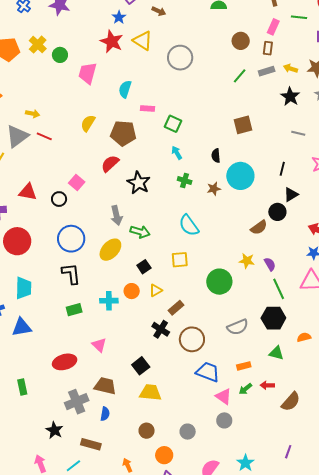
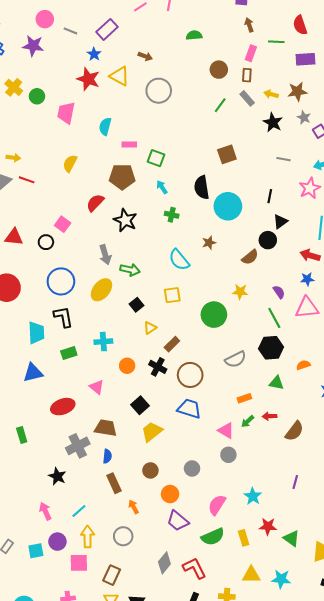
brown arrow: (159, 11) -> (145, 56), moved
gray rectangle: (267, 71) -> (247, 98), turned 70
brown pentagon: (123, 133) -> (122, 177), moved
black semicircle: (216, 156) -> (202, 187), size x1.6
brown star: (214, 189) -> (209, 243), moved
purple semicircle: (270, 264) -> (279, 292), moved
cyan trapezoid: (23, 288) -> (36, 333), moved
orange circle: (132, 291) -> (127, 366), moved
blue triangle: (22, 327) -> (33, 373), moved
blue trapezoid: (208, 372) -> (189, 409), moved
yellow trapezoid: (150, 393) -> (152, 432), turned -40
brown rectangle: (91, 444) -> (114, 483), moved, turned 54

